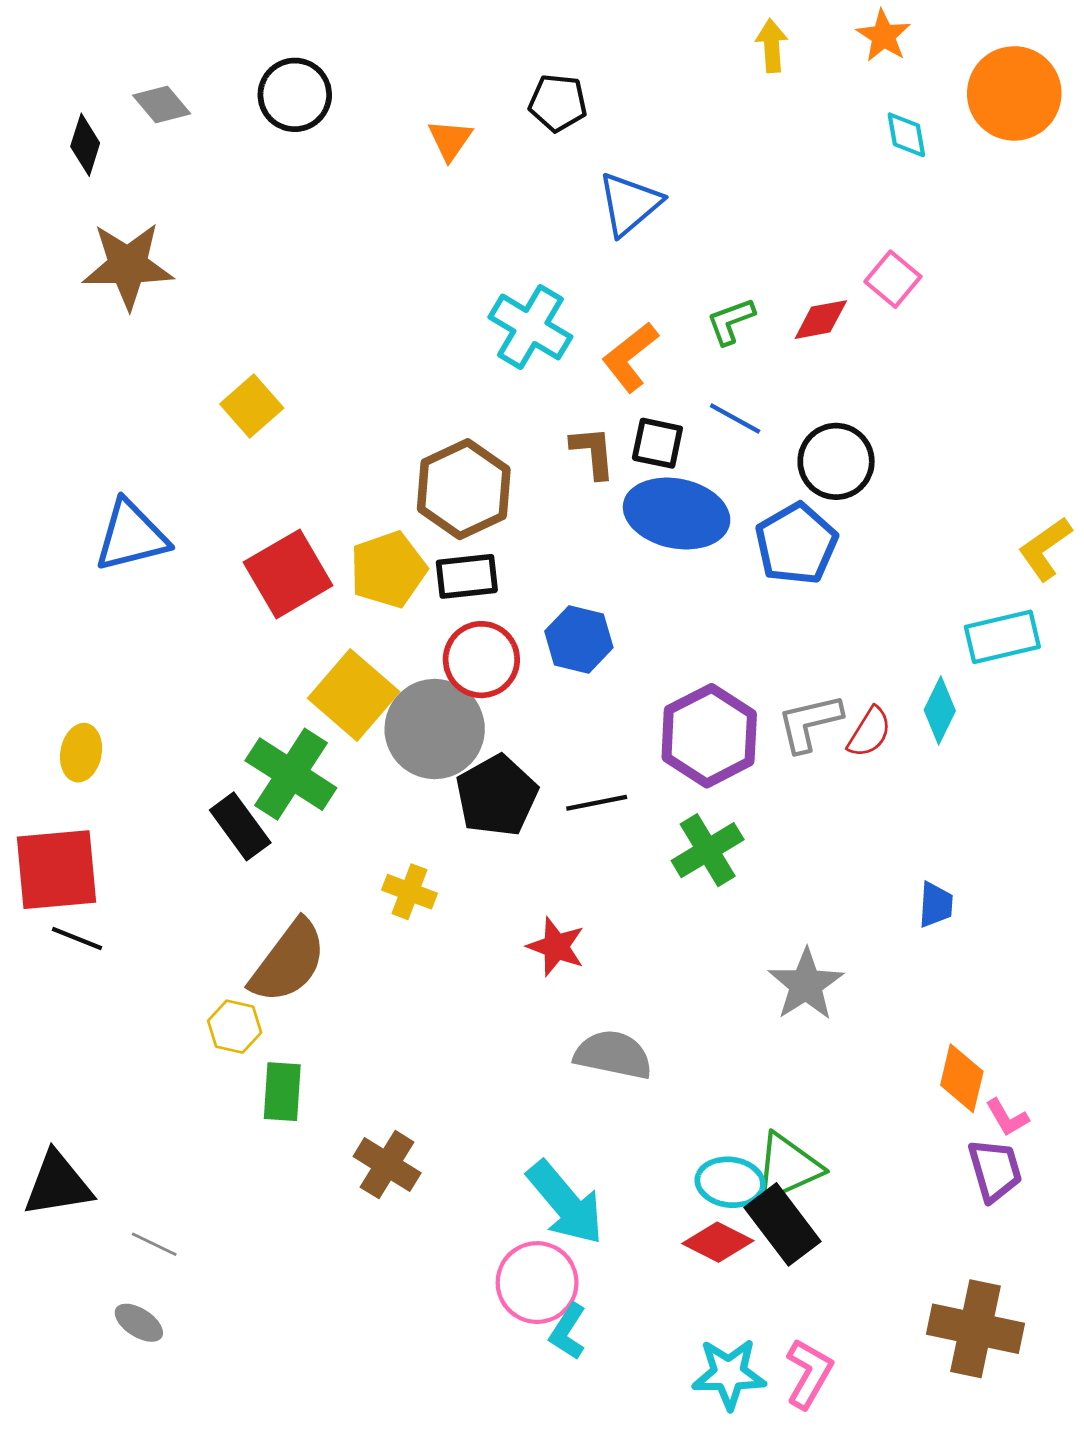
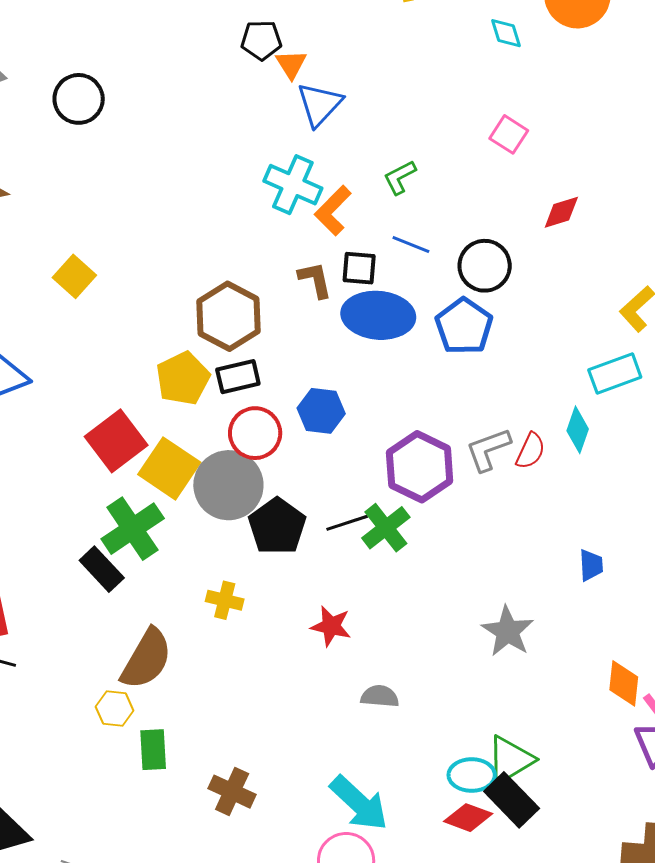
black circle: (295, 95) -> (79, 99), moved
orange triangle: (450, 140) -> (291, 64), moved
red diamond: (821, 320) -> (561, 212), moved
cyan cross: (530, 327) -> (293, 185), moved
red square: (288, 574) -> (116, 441), moved
green cross: (291, 774) -> (133, 529), turned 30
green cross: (708, 850) -> (386, 528), moved
gray semicircle: (613, 1055) -> (380, 696), size x0.7

